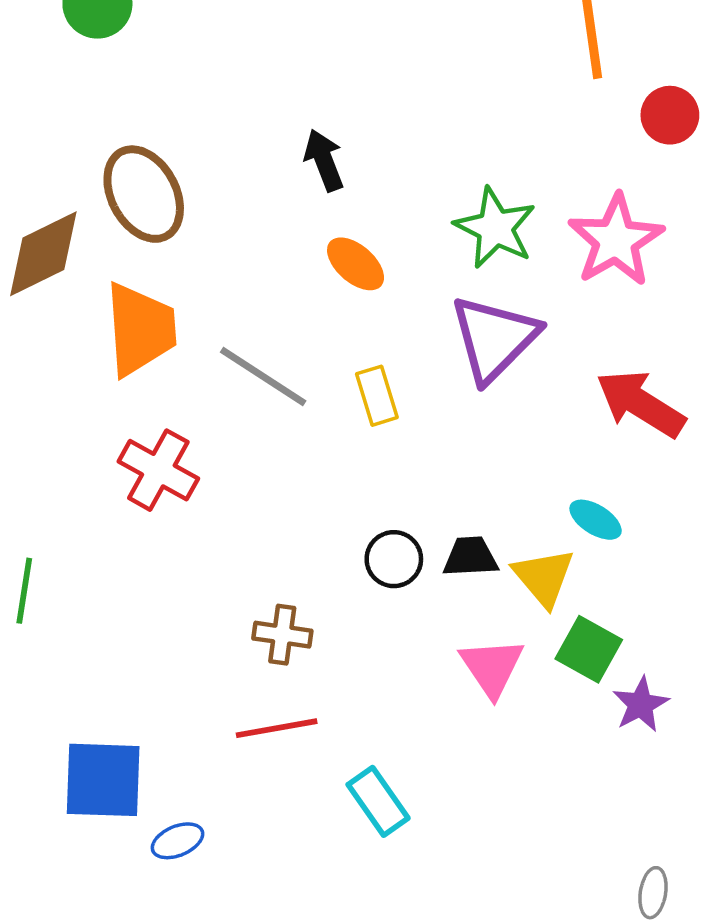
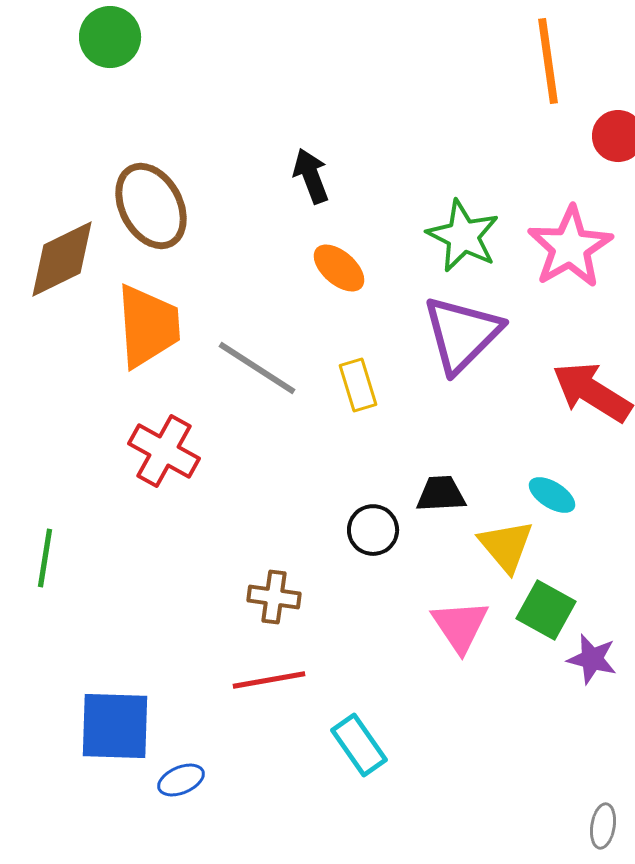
black trapezoid: (470, 557) -> (441, 494), moved
purple star: (641, 704) -> (592, 659), turned -30

